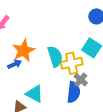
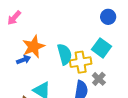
gray cross: (81, 80) -> (99, 79), moved

